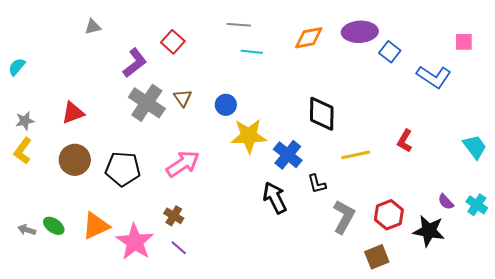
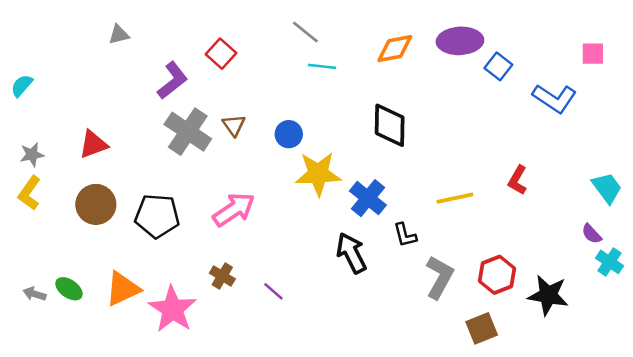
gray line: (239, 25) -> (305, 32), turned 35
black diamond: (322, 114) -> (390, 125), moved
purple semicircle: (446, 202) -> (592, 234), moved
purple line: (179, 248) -> (273, 291), moved

